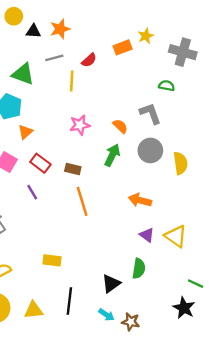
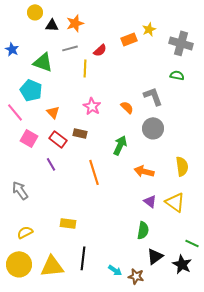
green semicircle: (167, 86) -> (177, 75), moved
pink star: (80, 125) -> (92, 106), turned -30
orange triangle: (25, 132) -> (53, 112), moved, turned -32
green arrow: (112, 155) -> (120, 145), moved
yellow semicircle: (180, 163) -> (182, 166), moved
brown rectangle: (73, 169) -> (80, 133), moved
black triangle: (111, 284) -> (155, 256), moved
yellow triangle: (33, 310) -> (52, 266), size x1.4

